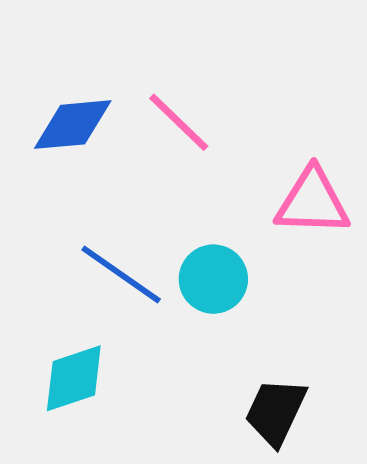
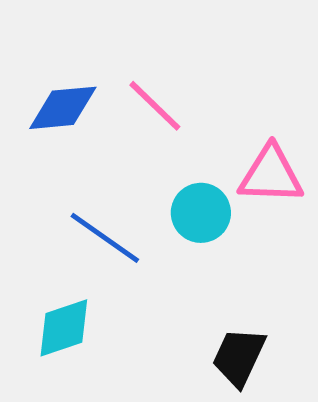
cyan circle: (213, 279) -> (201, 213), moved

